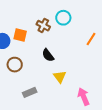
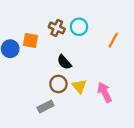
cyan circle: (63, 18) -> (79, 27), moved
brown circle: (15, 65) -> (58, 84), moved
pink arrow: (84, 97) -> (105, 92), moved

